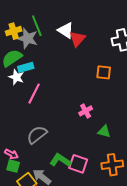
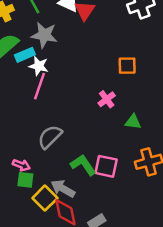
gray star: (27, 38) -> (44, 35), moved
orange square: (104, 72) -> (127, 66), moved
white star: (16, 77) -> (39, 66), moved
green L-shape: (60, 160) -> (83, 165), turned 30

